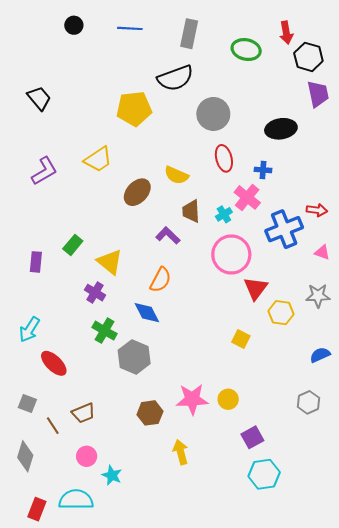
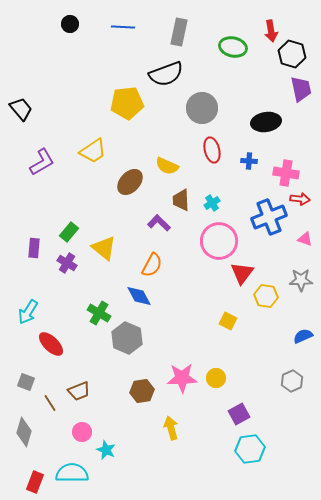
black trapezoid: (39, 98) -> (21, 109), moved
pink cross: (247, 197) -> (286, 173), moved, turned -30
purple cross: (95, 293) -> (67, 263), moved

